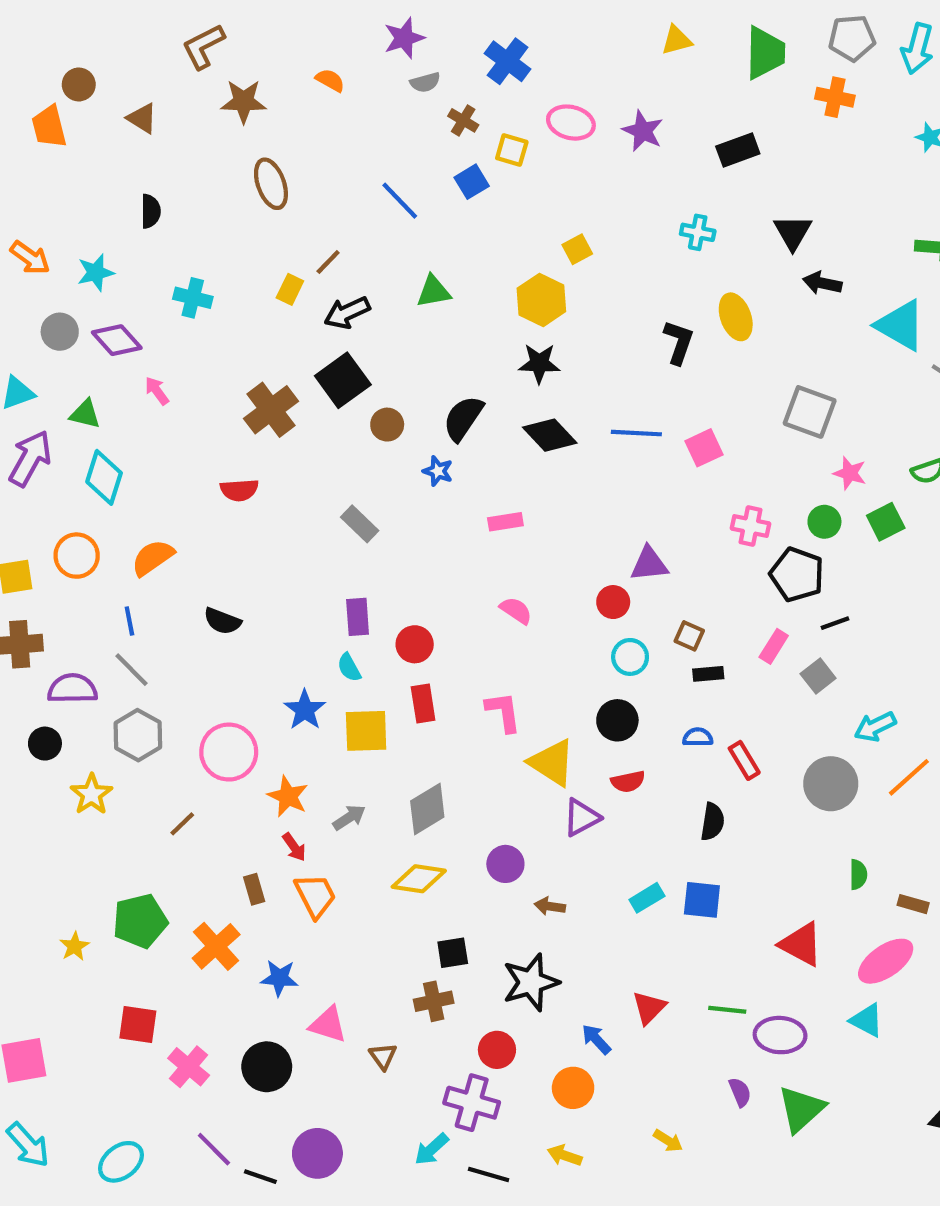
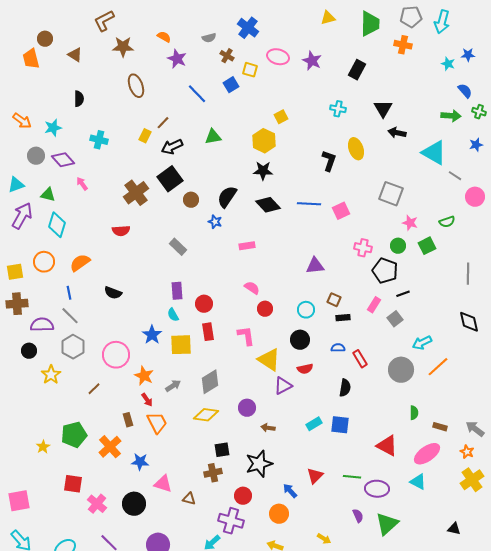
purple star: (404, 38) -> (177, 59), moved, turned -30
black rectangle: (738, 150) -> (357, 70), turned -42
red circle: (613, 602) -> (265, 309), moved
brown triangle: (383, 1056) -> (189, 499), turned -40

